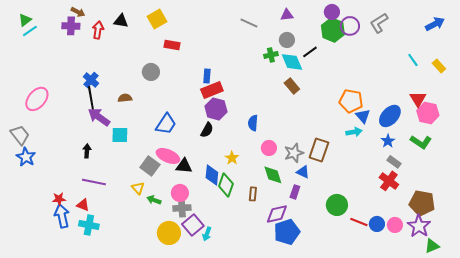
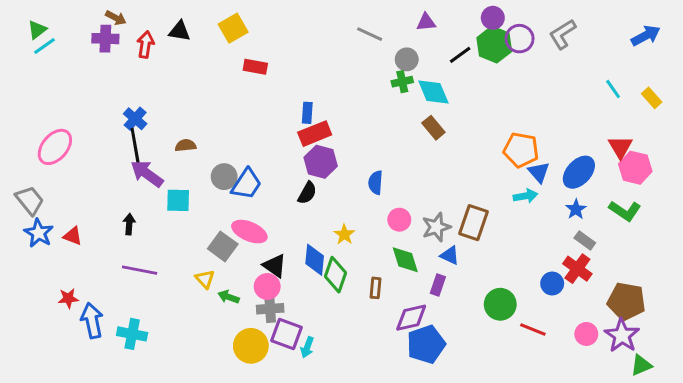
gray circle: (287, 40) -> (407, 59), moved
black line: (310, 52) -> (460, 55), moved
gray circle: (151, 72) -> (224, 177), moved
black triangle: (184, 166) -> (275, 266), moved, turned 30
red star: (59, 199) -> (68, 298), moved
red triangle: (83, 205) -> (73, 236), moved
blue circle: (377, 224) -> (552, 283), moved
purple square: (193, 225) -> (286, 334), turned -30

